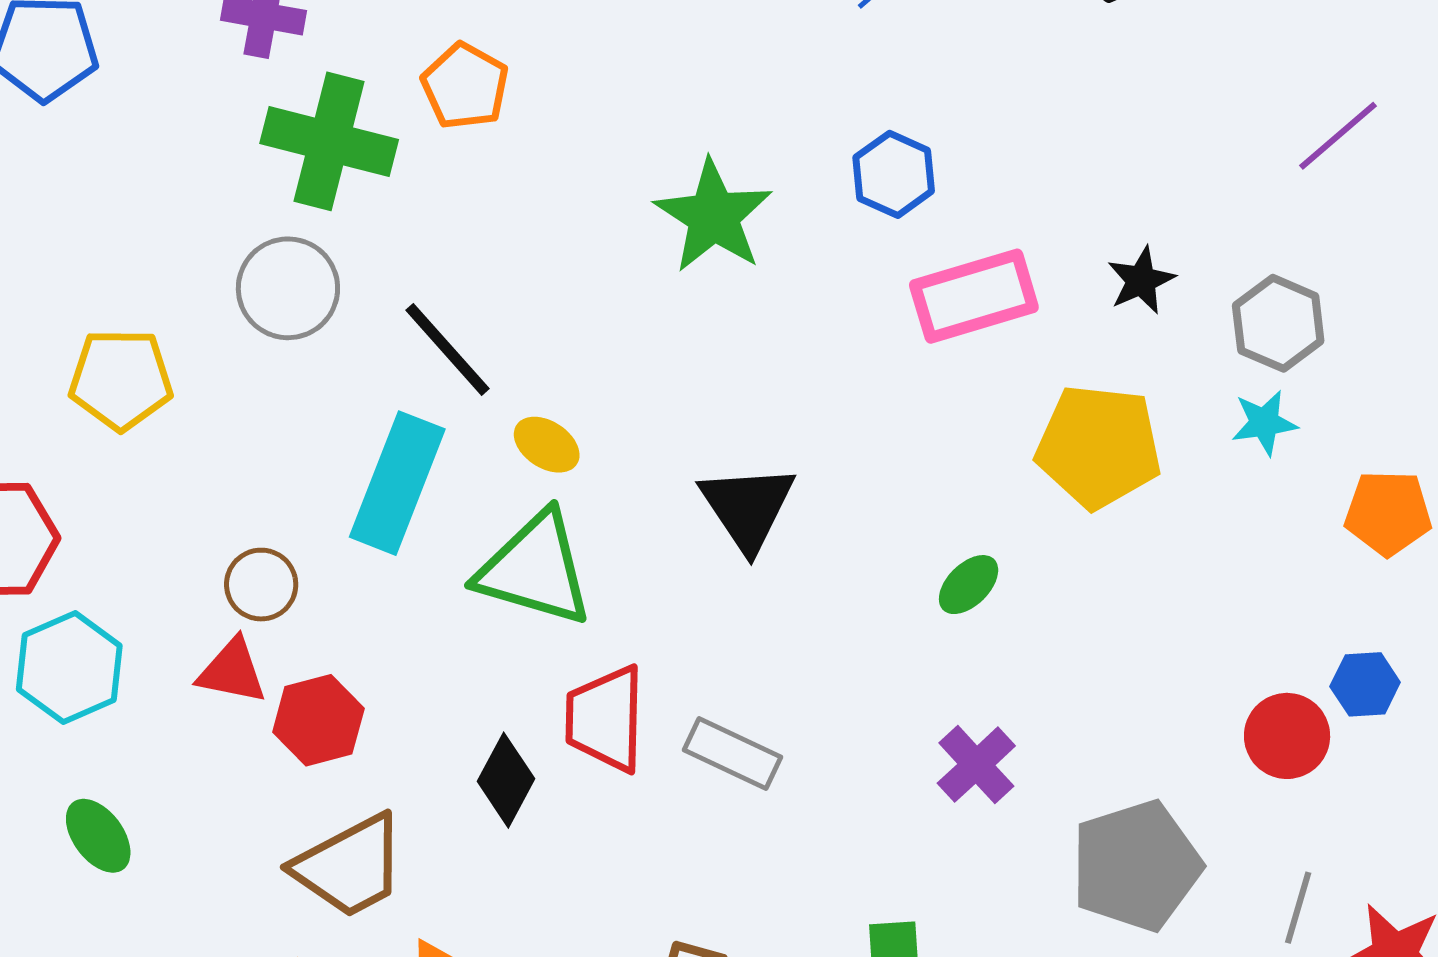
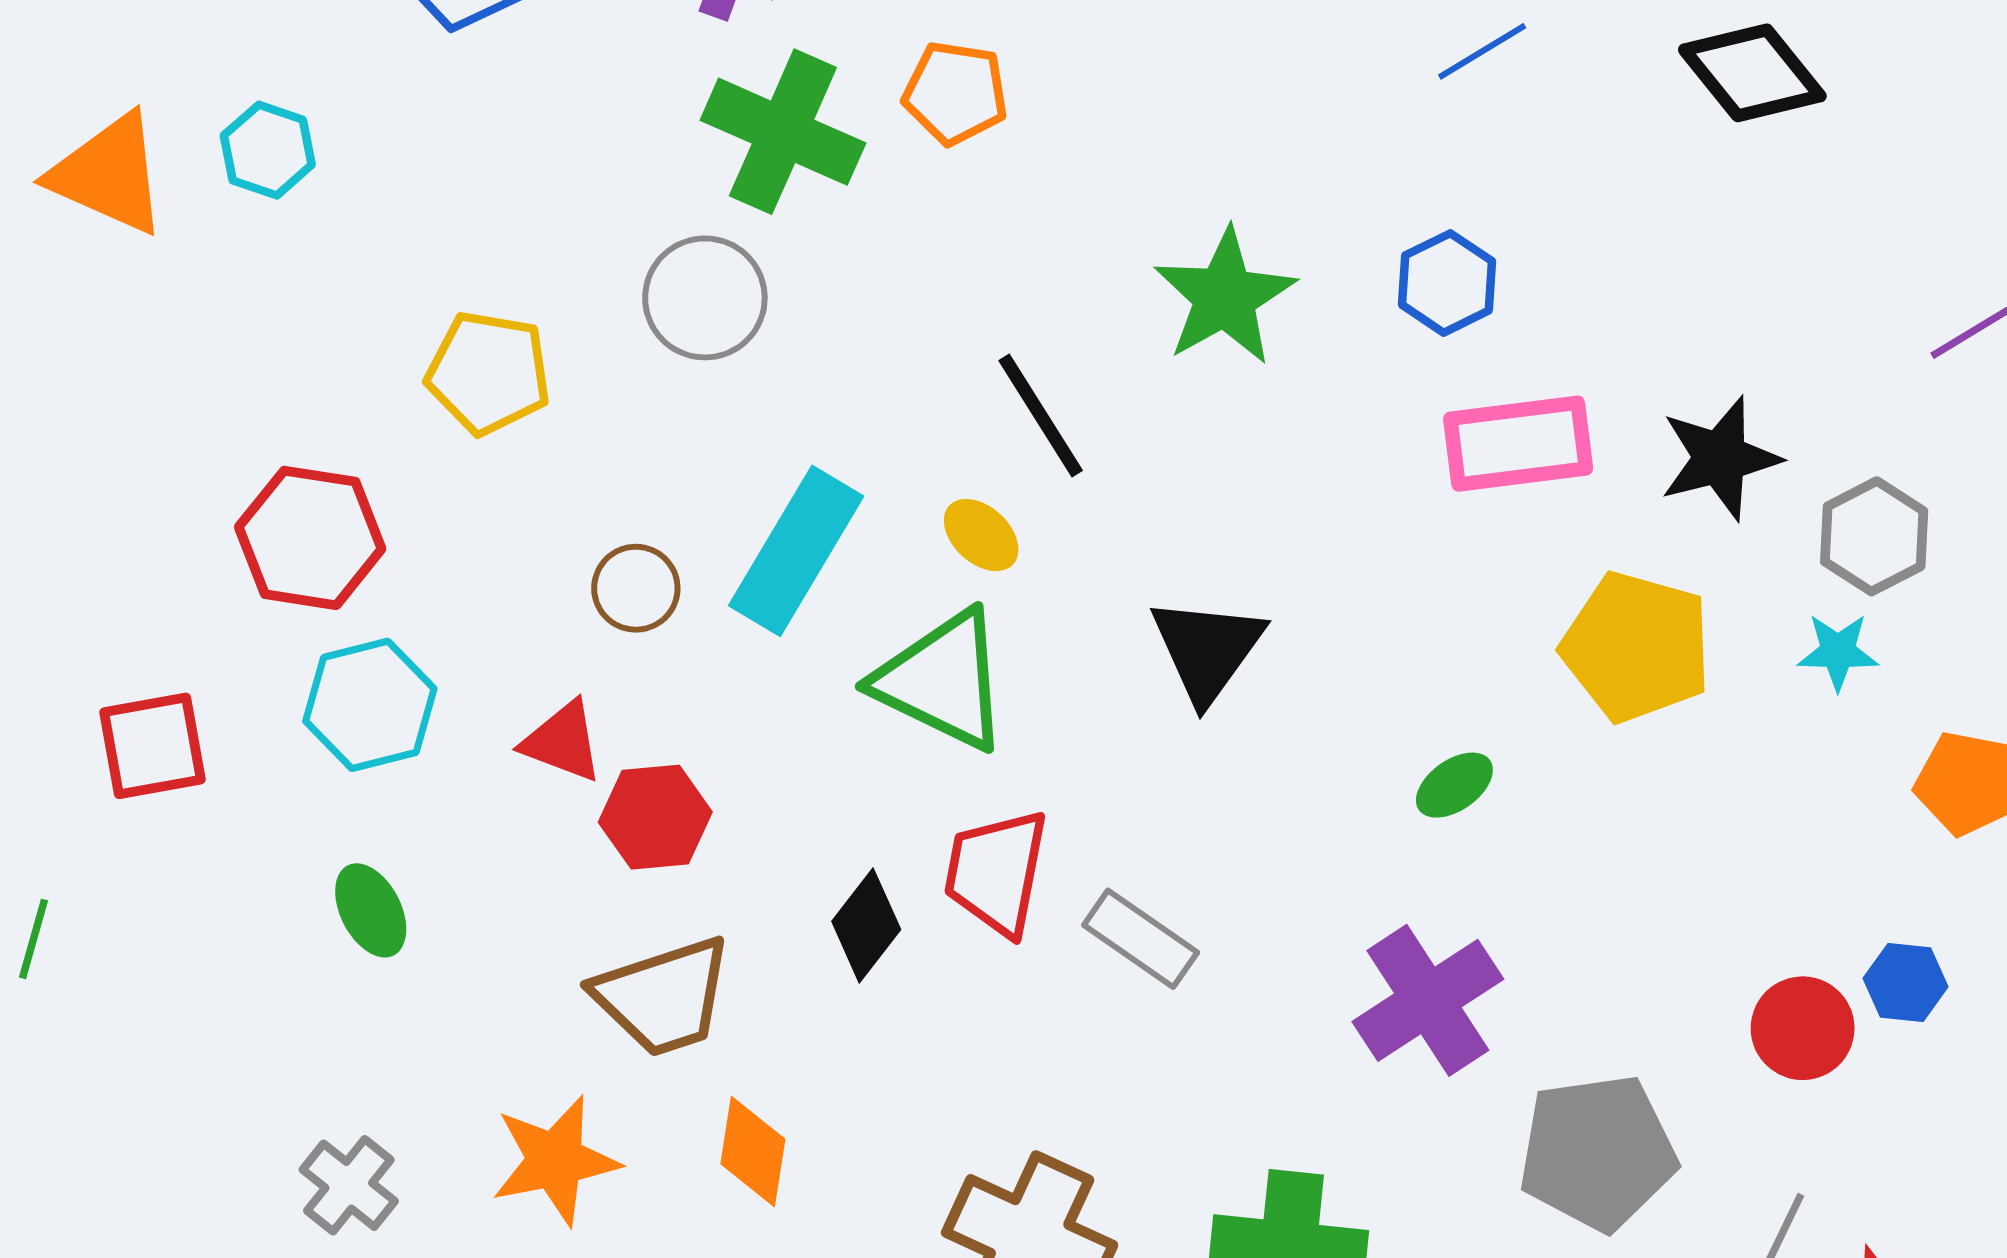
orange pentagon: (465, 86) -> (955, 93), turned -30
black star: (1141, 280) -> (1720, 458), size x1.5
black line: (448, 349) -> (1041, 416), moved
brown circle: (261, 585) -> (636, 588), moved
purple cross: (976, 765) -> (1428, 1000), size x1.5

